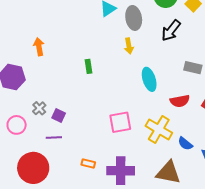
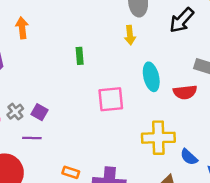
red semicircle: (180, 101) -> (185, 92), moved
gray cross: (39, 108) -> (15, 112), moved
pink square: (120, 122) -> (111, 99), moved
yellow cross: (159, 129) -> (158, 138), turned -36

